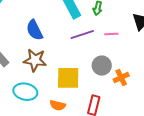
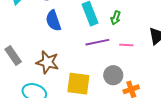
blue semicircle: (34, 30) -> (53, 21), moved

